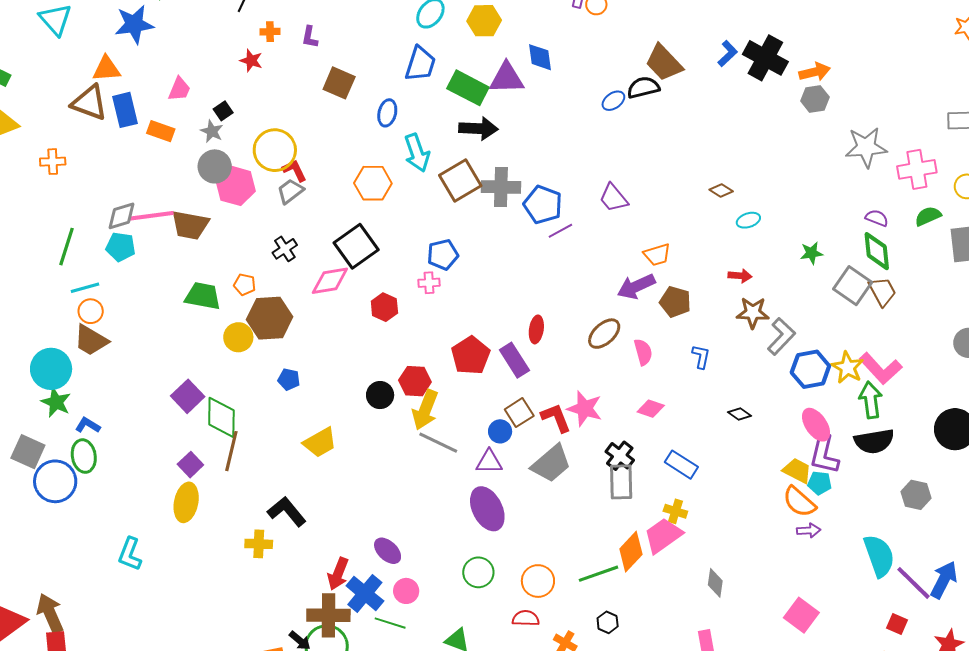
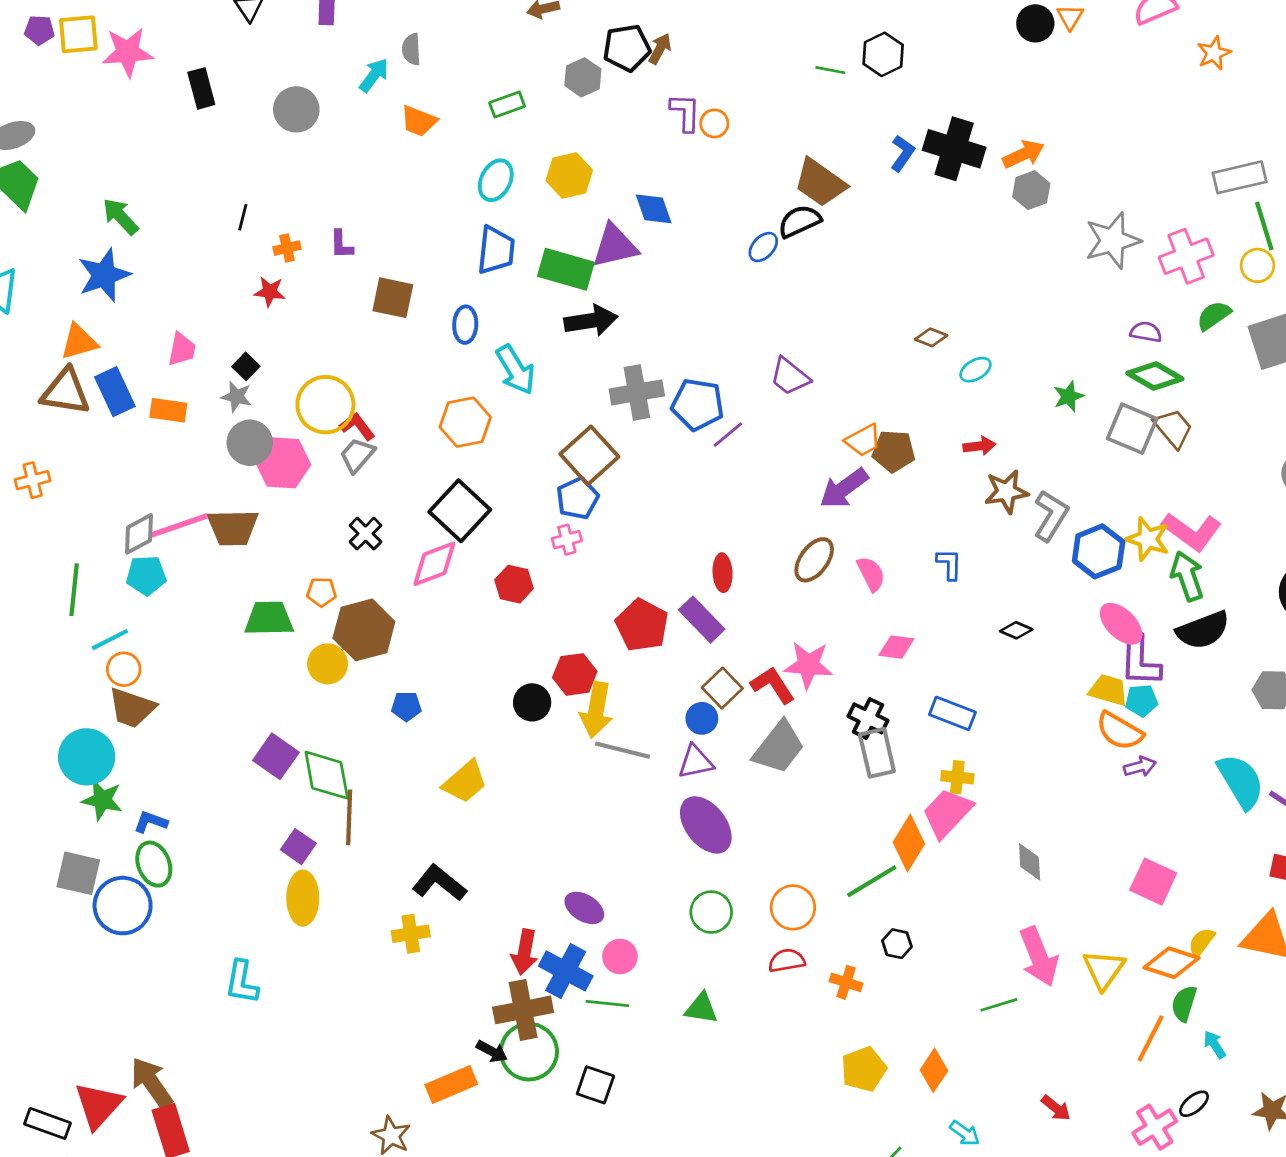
brown square: (460, 181) -> (589, 455), moved
green diamond: (877, 251) -> (1155, 376), turned -42
brown pentagon: (675, 302) -> (894, 451), moved

